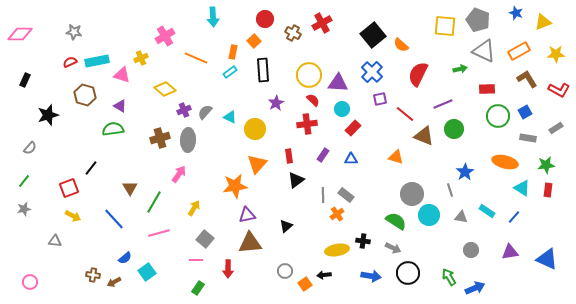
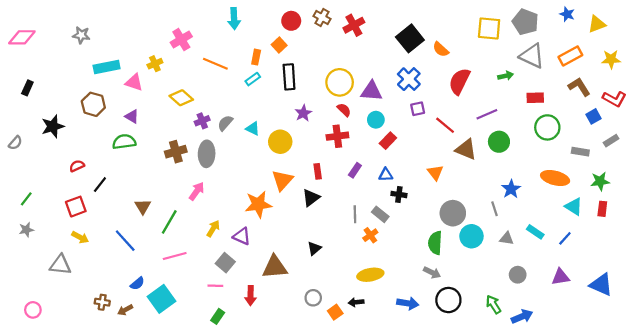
brown cross: (293, 33) -> (322, 18), moved
red semicircle: (70, 62) -> (77, 166), moved
blue square: (525, 112) -> (593, 116), moved
gray semicircle: (30, 148) -> (15, 143), moved
orange triangle: (396, 157) -> (435, 172), turned 35
black triangle: (296, 180) -> (311, 198), moved
purple triangle: (247, 215) -> (242, 236), moved, turned 36
green semicircle: (396, 221) -> (435, 243), turned -120
gray triangle: (55, 241) -> (60, 265), size x1.5
black cross: (363, 241) -> (399, 194), moved
cyan square: (147, 272) -> (162, 299), size x1.4

